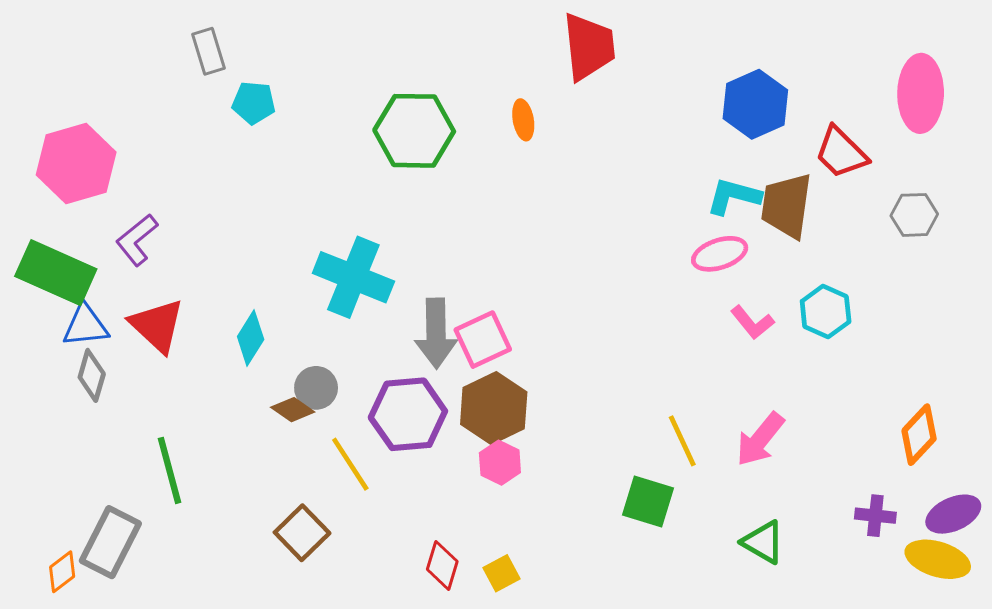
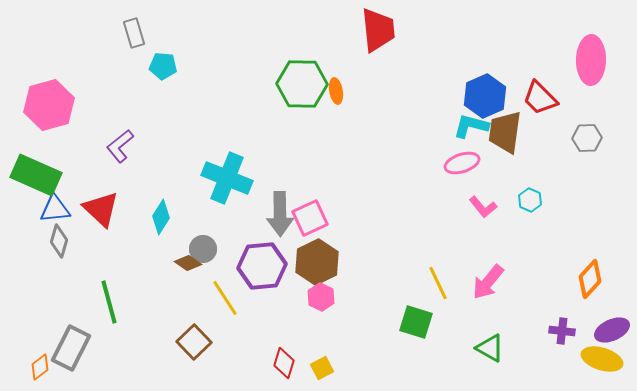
blue hexagon: (755, 104) -> (485, 96), moved
orange ellipse: (523, 120) -> (336, 91), moved
green hexagon: (414, 131) -> (302, 84), moved
purple L-shape: (137, 240) -> (120, 146), moved
cyan hexagon: (826, 312) -> (530, 200), size x0.7

